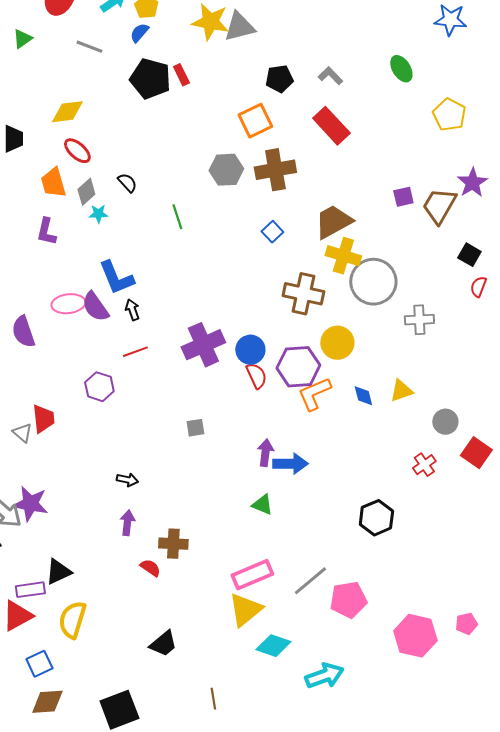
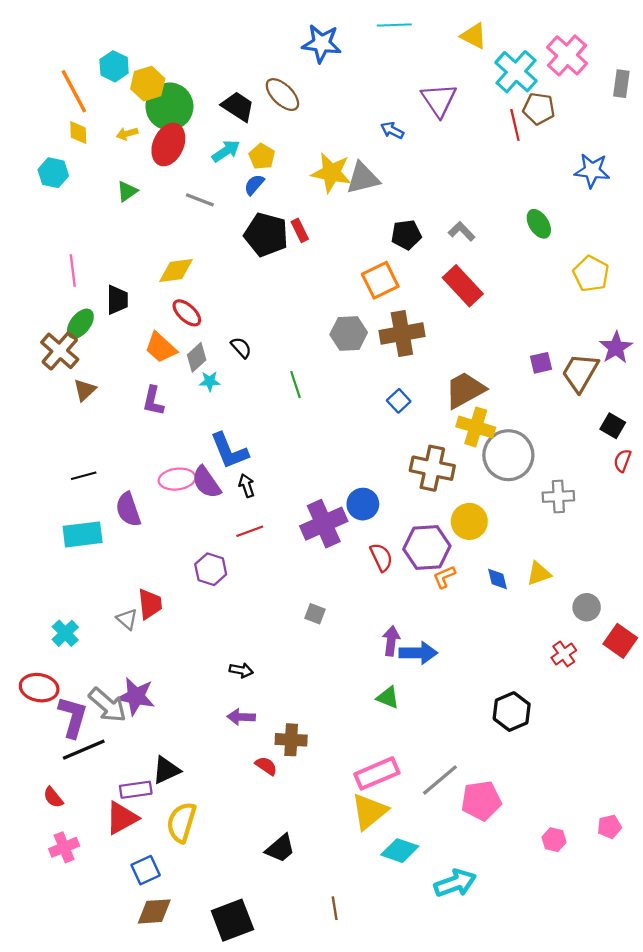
orange trapezoid: (53, 183) -> (161, 348), turned -32
blue circle: (250, 350) -> (363, 504), moved
orange L-shape: (314, 394) -> (444, 577), size x0.6
gray square: (195, 428) -> (315, 614), turned 30
purple arrow: (127, 523) -> (241, 717), turned -95
pink hexagon: (415, 636) -> (554, 840), size x0.5

